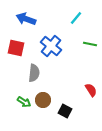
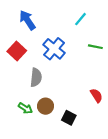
blue arrow: (26, 19) -> (27, 20), turned 36
red square: (16, 48) -> (17, 51), turned 30

